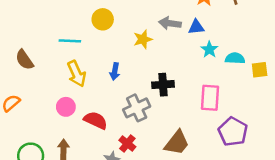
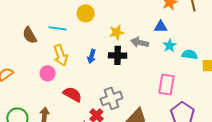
gray arrow: (170, 23) -> (140, 42), moved
brown semicircle: (25, 60) -> (30, 35), moved
black cross: (163, 85) -> (118, 55), moved
pink circle: (66, 107) -> (48, 73), moved
gray cross: (137, 108) -> (111, 98), moved

